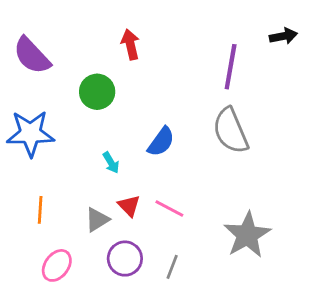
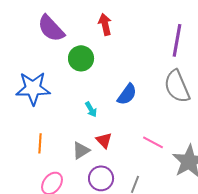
purple semicircle: (32, 56) -> (51, 28), moved
pink line: (169, 208) -> (153, 142), moved

